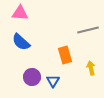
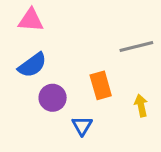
blue semicircle: (21, 42) -> (32, 65), turned -78
purple circle: (32, 77) -> (53, 98), moved

